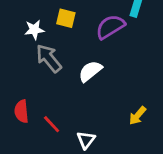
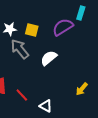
yellow square: (66, 18) -> (32, 30), moved
white triangle: (86, 140) -> (46, 106), turned -40

